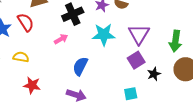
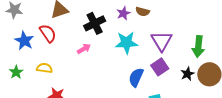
blue semicircle: (80, 66) -> (136, 77), moved
black star: (154, 74) -> (187, 74), moved

